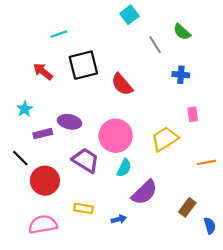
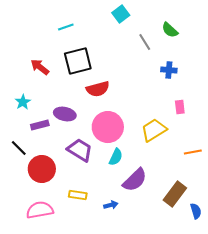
cyan line: (59, 34) -> (66, 27), moved
red semicircle: (122, 84) -> (98, 89), moved, turned -65
brown rectangle: (187, 207) -> (175, 194), size x1.4

